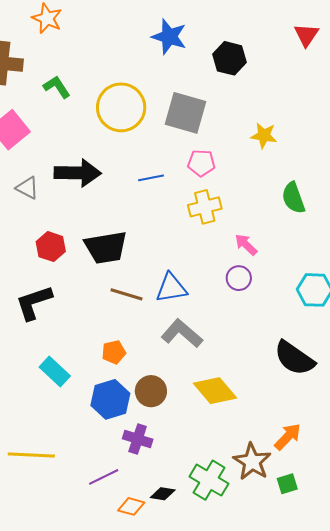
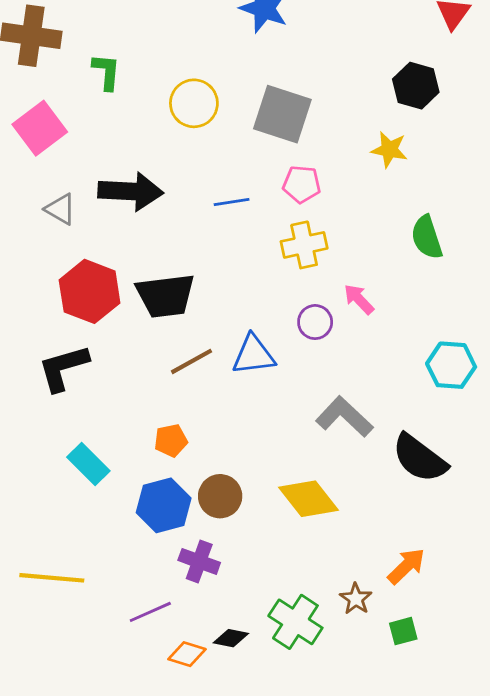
black hexagon: (229, 58) -> (416, 86), moved
green L-shape: (57, 87) -> (106, 72), turned 36
yellow circle: (121, 107) -> (194, 103), size x0.7
red hexagon: (51, 247) -> (90, 291), size x1.5
purple circle: (239, 278) -> (315, 322), moved
brown line: (127, 294) -> (192, 361), turned -48
gray L-shape: (182, 333) -> (344, 417), moved
brown star: (252, 462) -> (356, 599), size x0.6

